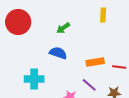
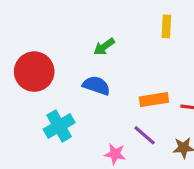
red circle: (18, 22) -> (34, 72), moved
cyan cross: (34, 79) -> (59, 126), turned -30

